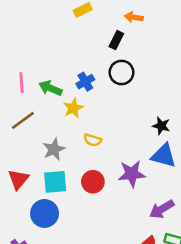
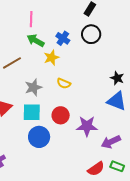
blue cross: (85, 82) -> (63, 38), turned -32
pink line: (21, 83) -> (31, 19), moved
purple star: (132, 174) -> (87, 126), moved
blue circle: (45, 213) -> (39, 137), moved

